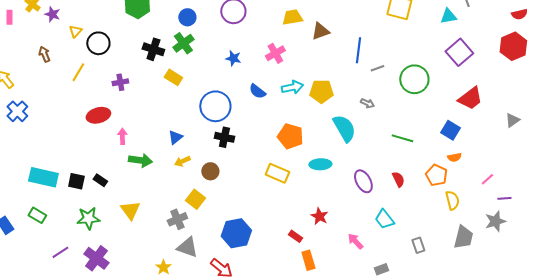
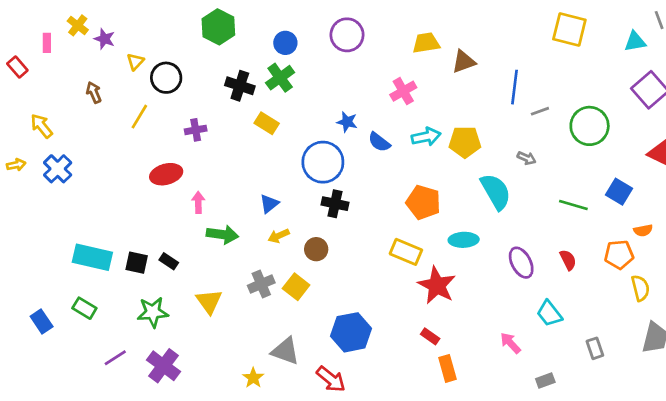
blue star: (233, 58) -> (347, 122), moved
blue square: (450, 130) -> (619, 192), moved
orange pentagon: (436, 175) -> (619, 255), turned -30
red star: (319, 216) -> (437, 285), moved, size x1.6
gray cross: (177, 219) -> (261, 284), moved

